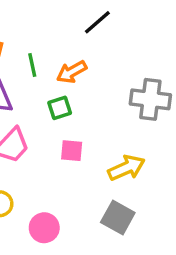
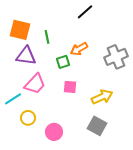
orange arrow: (72, 72) -> (79, 49), moved
gray cross: (150, 99) -> (116, 57), turned -30

